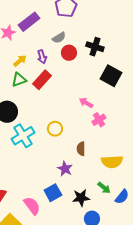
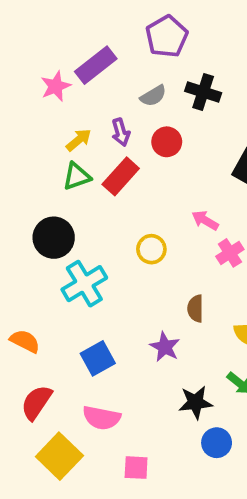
black cross: (95, 47) -> (203, 92), moved
red circle: (69, 53) -> (167, 142), moved
yellow circle: (55, 129) -> (151, 249), moved
blue square: (53, 193) -> (98, 358), moved
pink semicircle: (32, 206) -> (102, 418), turned 138

